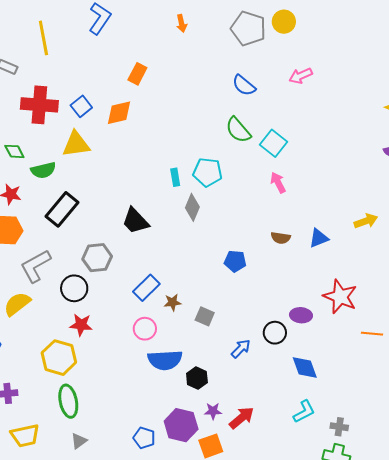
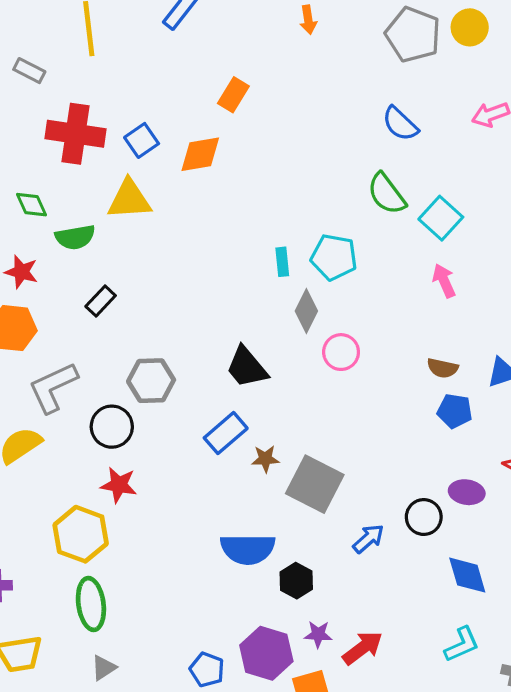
black rectangle: (62, 209) -> (101, 301), size x0.6
black trapezoid: (135, 221) -> (247, 367), moved
blue pentagon: (235, 261) -> (455, 411), moved
gray square: (205, 316) -> (315, 484), size x1.8
pink circle: (145, 329) -> (341, 352), moved

